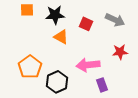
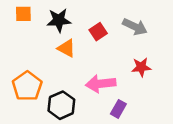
red square: (86, 24) -> (98, 32), turned 32
purple rectangle: (102, 85) -> (118, 109), turned 48

